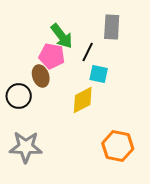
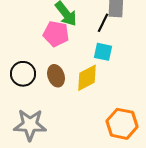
black line: (88, 52) -> (103, 23), moved
brown ellipse: (41, 76) -> (56, 76), moved

